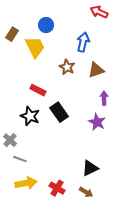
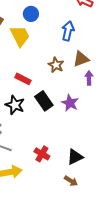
brown star: (67, 67) -> (56, 65), moved
purple arrow: (104, 98) -> (89, 78), moved
purple star: (97, 122) -> (70, 103), moved
red cross: (57, 188) -> (42, 154), moved

